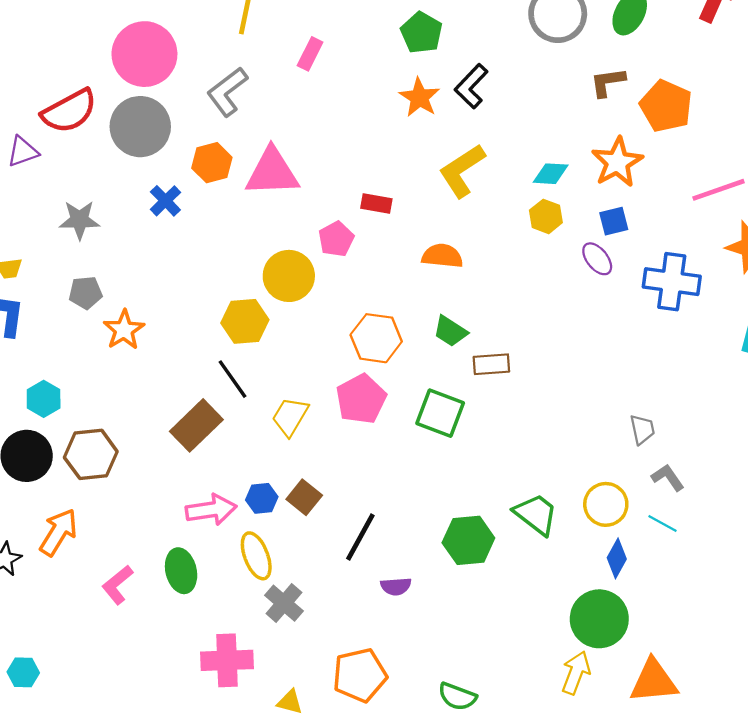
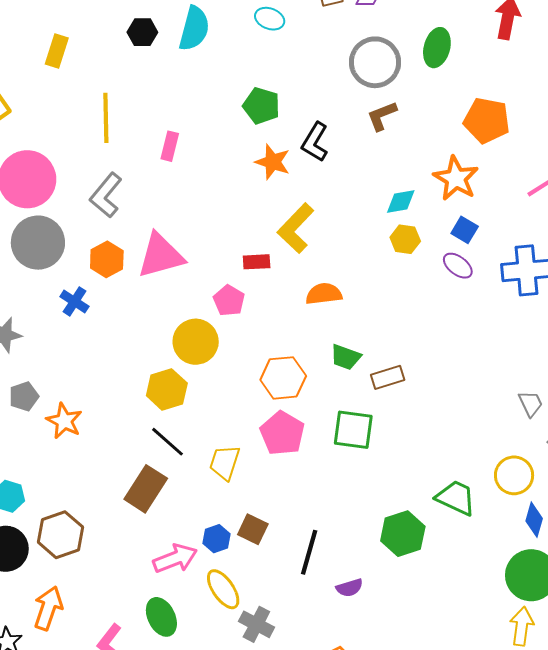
brown L-shape: (608, 82) -> (382, 116), moved
yellow L-shape: (462, 171) -> (296, 228), moved
blue square: (614, 221) -> (465, 230), turned -32

